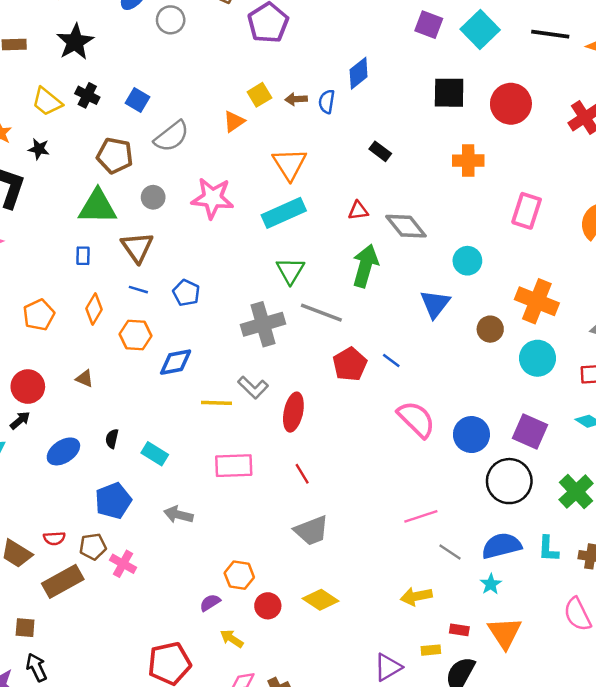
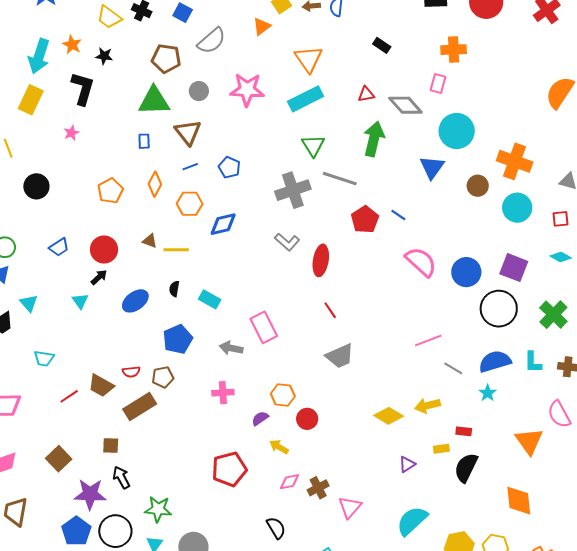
pink rectangle: (527, 211) -> (438, 84), moved, size x0.7
cyan circle: (467, 261) -> (457, 131), size x1.5
blue line: (138, 290) -> (190, 167), turned -35
yellow line: (217, 403) -> (176, 250), moved
pink rectangle: (234, 466) -> (264, 327), moved, turned 68
pink cross: (123, 564) -> (223, 393), moved, turned -30
yellow diamond: (321, 600) -> (389, 416), moved
orange triangle: (505, 633) -> (529, 441), moved
purple triangle: (388, 667) -> (407, 464), size x0.7

